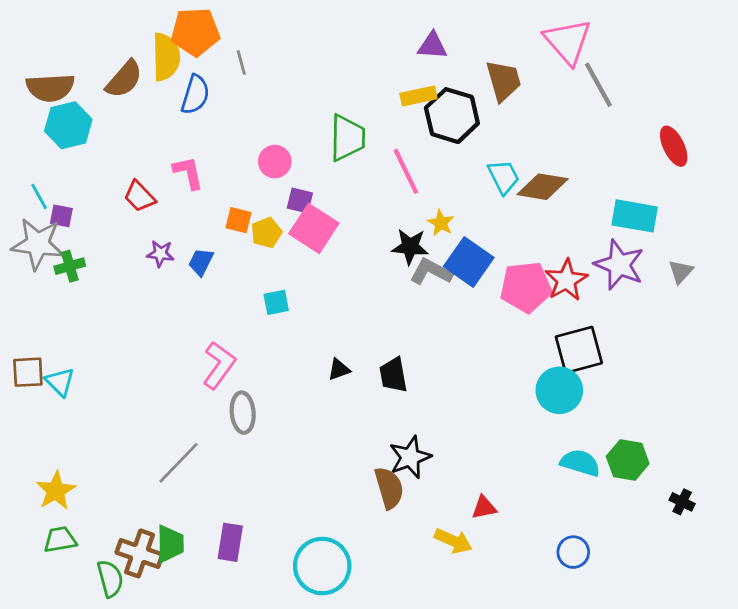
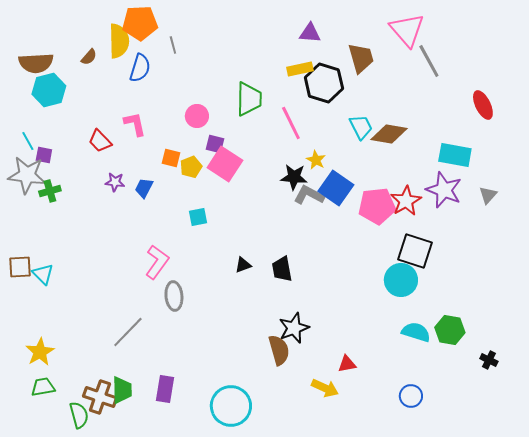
brown semicircle: (124, 79) -> (89, 57), size x0.6
black square: (579, 350) -> (415, 251), turned 33

